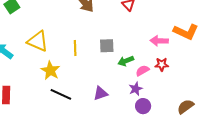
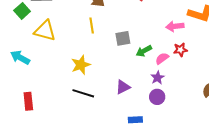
yellow triangle: (38, 41) -> (45, 31), moved
yellow line: (75, 48) -> (92, 26), moved
yellow star: (50, 70) -> (81, 65), moved, turned 30
purple circle: (143, 106) -> (157, 97), moved

